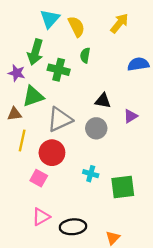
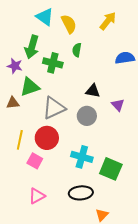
cyan triangle: (50, 19) -> (45, 17), turned -36
purple triangle: (131, 116) -> (118, 105), turned -40
yellow line: (22, 140) -> (20, 140), moved
cyan cross: (91, 174) -> (82, 157), size x1.5
green square: (123, 187) -> (111, 169), turned 30
black ellipse: (73, 227) -> (81, 193), moved

